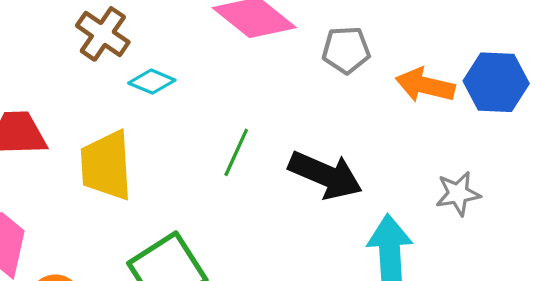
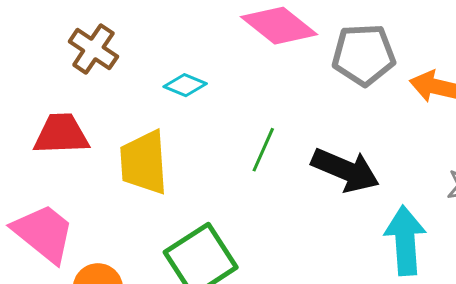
brown cross: (103, 34) -> (93, 49), moved
gray pentagon: (346, 50) -> (364, 55), size x1.4

